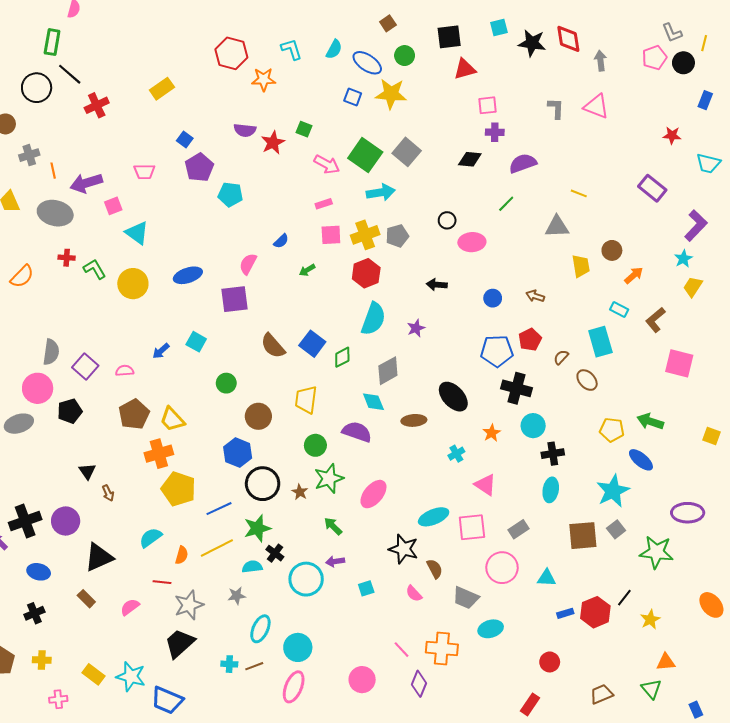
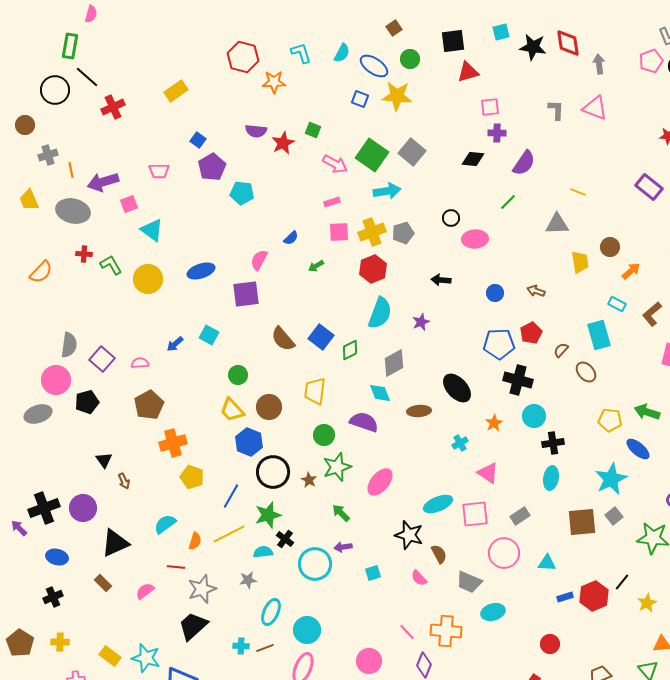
purple semicircle: (523, 163) -> (524, 163), turned 144
yellow trapezoid: (172, 419) -> (232, 410), moved
yellow pentagon: (179, 489) -> (192, 477), size x0.7
blue line: (219, 509) -> (231, 496), turned -35

